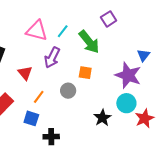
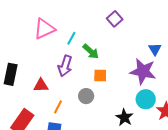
pink triangle: (37, 31) -> (44, 29), moved, turned -30
green arrow: (89, 42) -> (91, 51), moved, size x0.7
red triangle: (25, 73) -> (41, 85), turned -42

